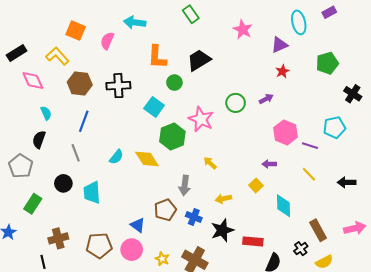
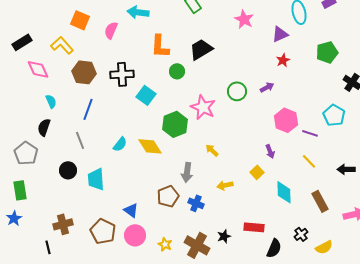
cyan square: (154, 107) -> (146, 95), moved
cyan pentagon: (334, 127) -> (334, 115), turned -30
purple arrow: (269, 164) -> (270, 151), turned -112
green rectangle: (33, 204) -> (20, 190), moved, turned -42
blue triangle: (138, 225) -> (131, 210), moved
black star: (222, 230) -> (224, 236), moved, size x0.6
brown rectangle: (318, 230) -> (320, 201), moved
brown pentagon: (99, 246) -> (103, 231), turned 30

